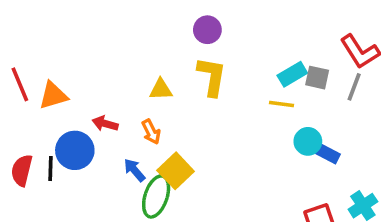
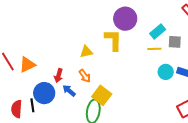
purple circle: (207, 30) -> (125, 19), moved, size x1.5
gray square: (317, 78) -> (175, 42), moved
red arrow: (105, 124) -> (59, 76), turned -80
cyan circle: (308, 141) -> (166, 72), moved
blue arrow: (134, 170) -> (69, 91), moved

